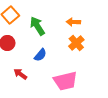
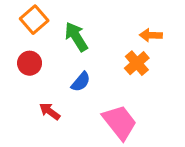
orange arrow: (73, 22) -> (151, 35), moved
pink trapezoid: (65, 81) -> (120, 122), turned -115

